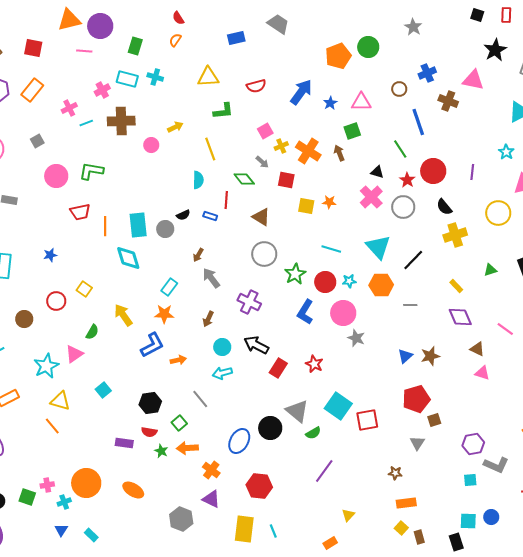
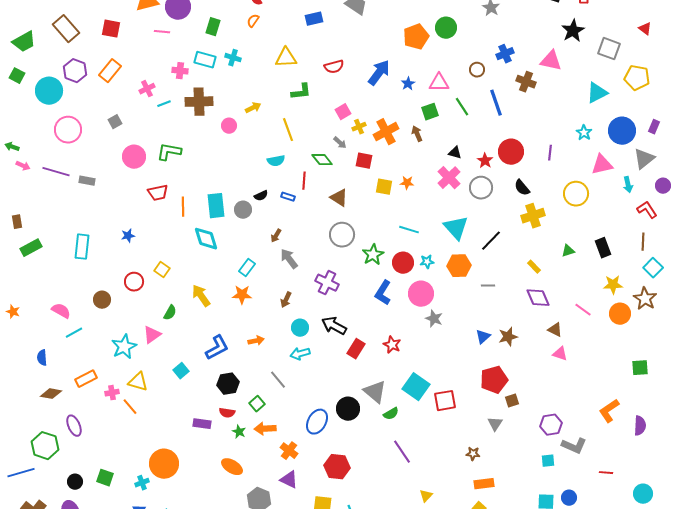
pink cross: (102, 90) -> (180, 71), turned 35
green line: (400, 149) -> (462, 107), moved
orange cross: (308, 151) -> (386, 132), turned 30
cyan semicircle: (198, 180) -> (276, 161), turned 78
blue L-shape: (152, 345) -> (217, 348), moved
purple line: (324, 471) -> (402, 452), turned -70
pink cross: (47, 485) -> (112, 393), moved
orange ellipse: (133, 490) -> (232, 467), moved

